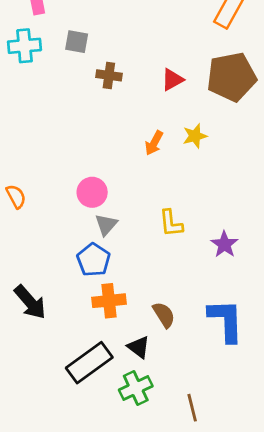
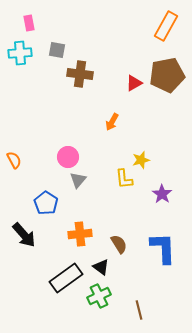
brown cross: (109, 75) -> (80, 74), size x1.4
red triangle: (172, 80) -> (134, 83), moved
yellow star: (195, 136) -> (141, 160), moved
blue pentagon: (93, 260) -> (46, 203), moved

